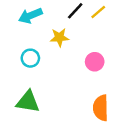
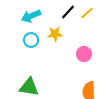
cyan circle: (30, 58) -> (31, 40), moved

